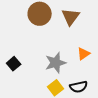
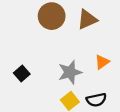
brown triangle: (71, 17) -> (87, 19), turned 30

